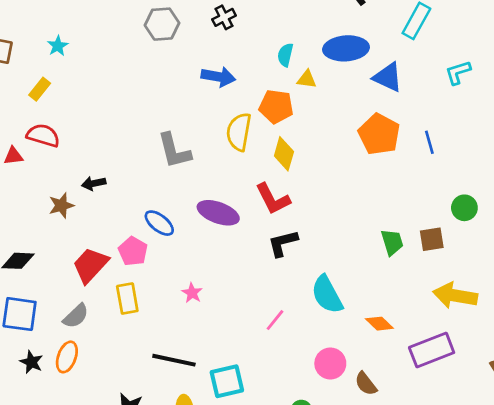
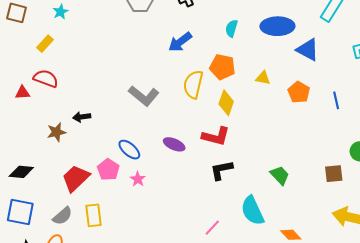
blue arrow: (218, 77) -> (180, 42), turned 130
yellow triangle: (307, 79) -> (263, 78), moved
orange pentagon: (379, 134) -> (299, 92), size x0.7
gray L-shape: (174, 151) -> (144, 96), turned -40
red L-shape: (273, 199) -> (216, 136), turned -52
purple ellipse: (218, 213) -> (174, 144), size x0.7
green trapezoid: (392, 242) -> (280, 175), moved, turned -30
pink star: (192, 293) -> (138, 179), moved
yellow rectangle: (127, 298) -> (94, 215), moved

